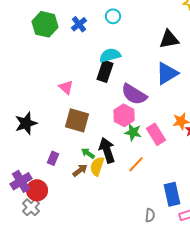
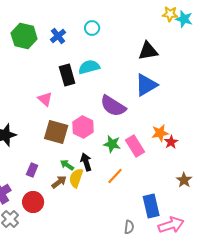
black rectangle: (105, 71) -> (67, 75), moved, turned -35
pink hexagon: (124, 115) -> (83, 127), moved
black arrow: (107, 150) -> (86, 162), size x0.7
red circle: (37, 190) -> (33, 202), moved

